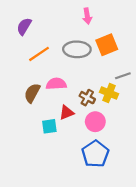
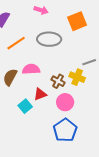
pink arrow: (87, 16) -> (41, 10), moved, turned -64
orange square: (107, 45) -> (77, 21), moved
cyan square: (49, 126) -> (25, 106), turned -32

